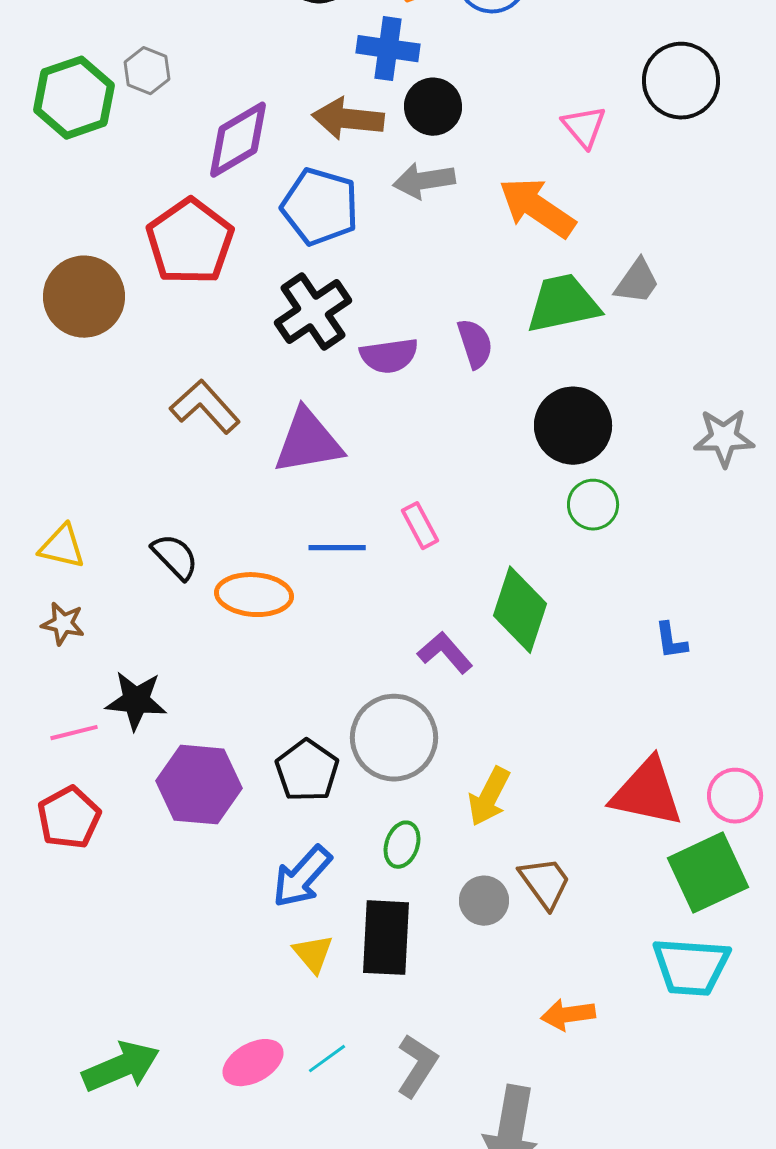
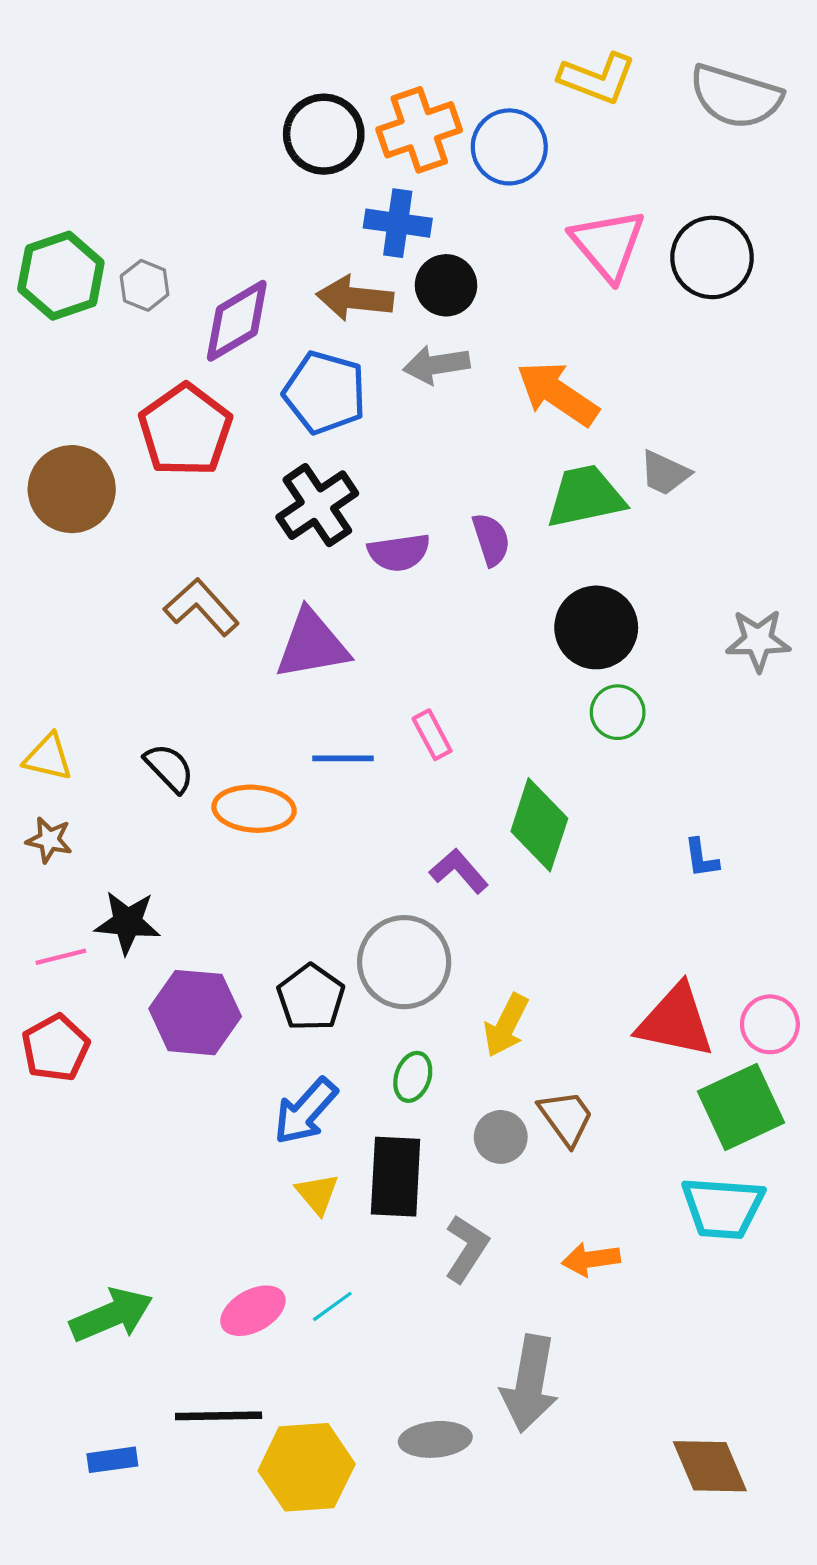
gray hexagon: (147, 71) -> (145, 285), moved
pink triangle: (584, 127) -> (608, 245), moved, size x1.6
gray trapezoid: (637, 282) -> (665, 473), turned 80
gray L-shape: (417, 1066) -> (466, 1249), moved

